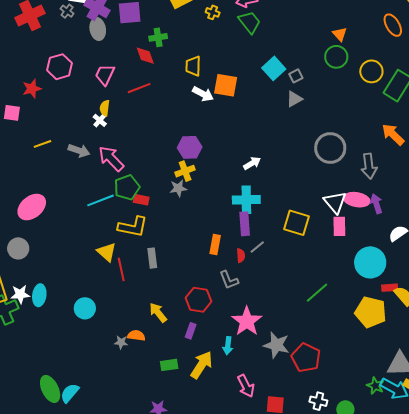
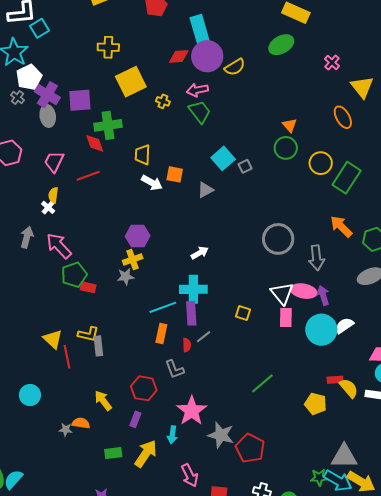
green cross: (158, 37) -> (108, 125), size x1.5
orange square: (226, 85) -> (175, 174), size x0.7
gray triangle: (294, 99) -> (205, 190), moved
gray arrow: (79, 151) -> (27, 237), turned -95
cyan line: (101, 200) -> (163, 307), moved
yellow square: (296, 223) -> (243, 313), size x0.6
yellow L-shape: (133, 227) -> (88, 334), moved, size x0.7
cyan circle: (370, 262) -> (321, 330), moved
yellow pentagon: (371, 312) -> (316, 404), size x0.7
green star: (375, 386) -> (319, 477), turned -30

